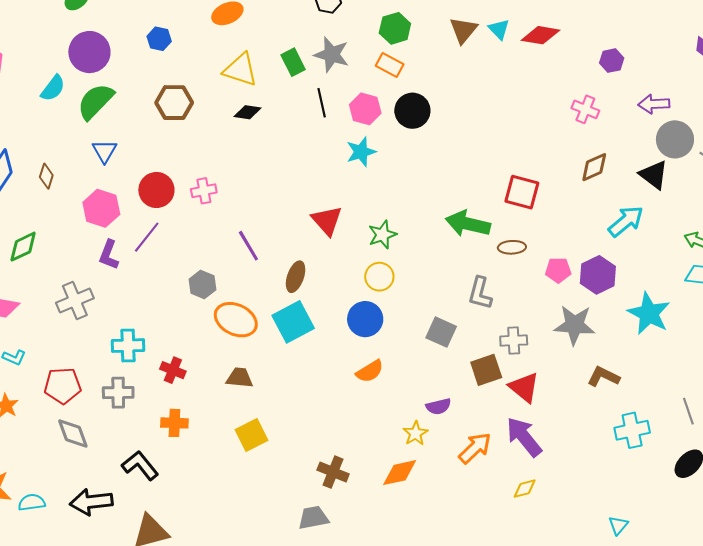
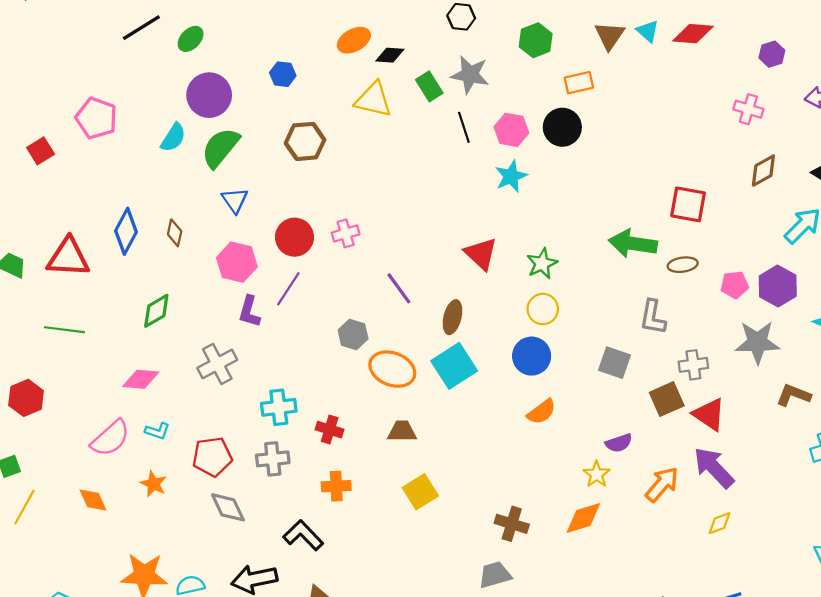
orange rectangle: (390, 65) -> (579, 83), moved, turned -36
black diamond: (248, 112) -> (390, 55), moved

